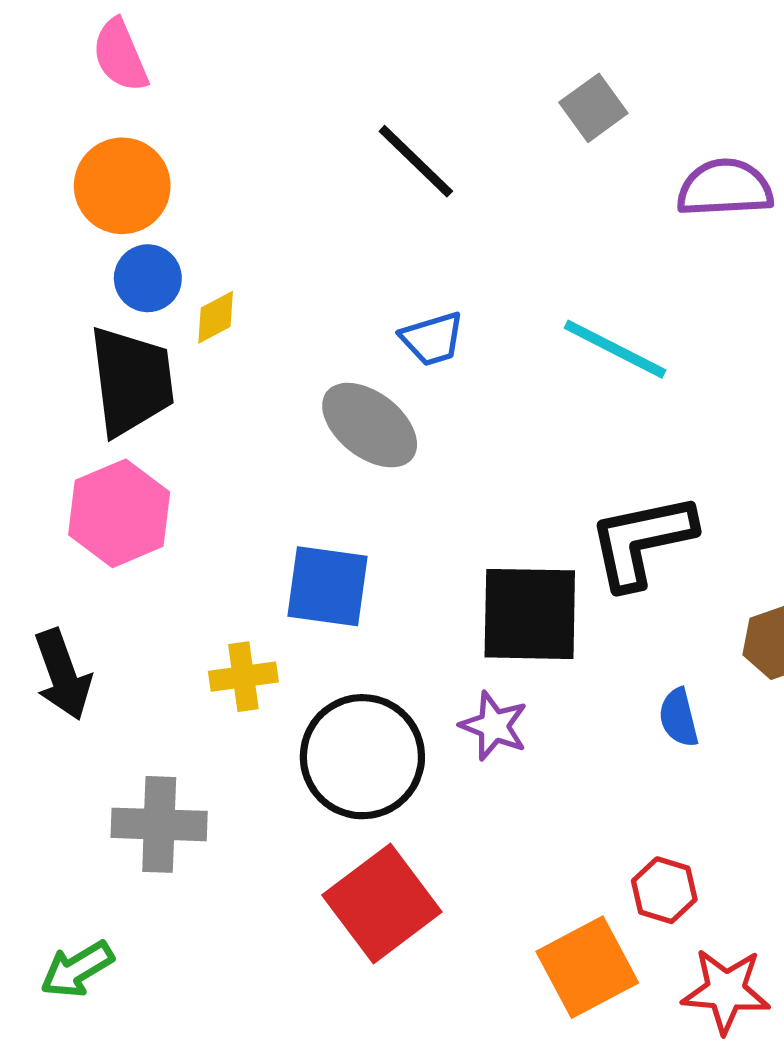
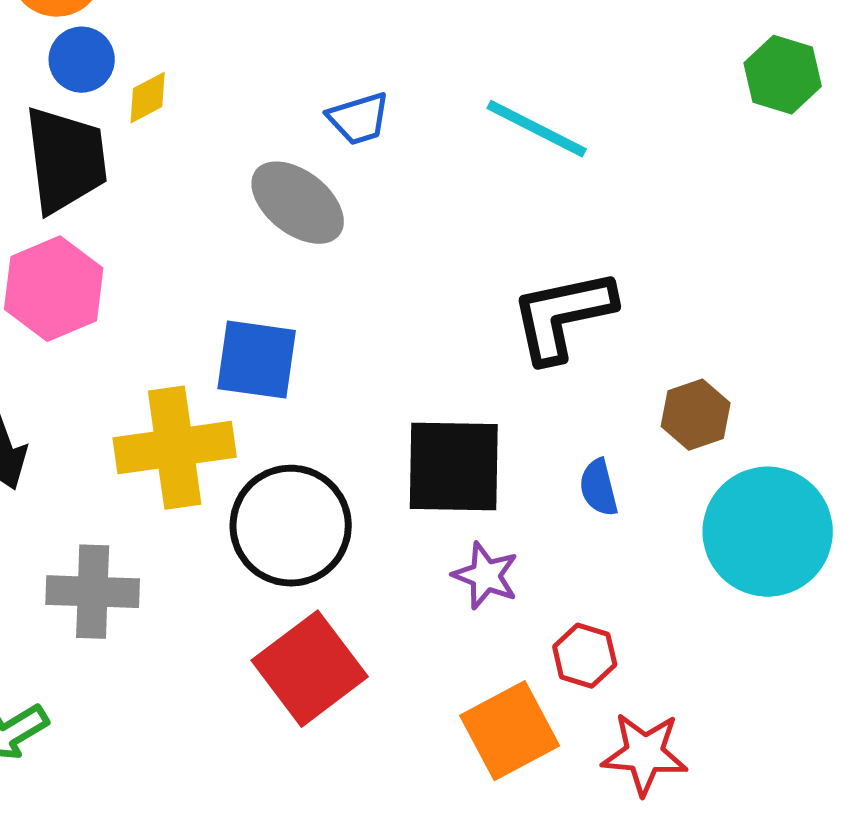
black square: (530, 614) -> (454, 467), moved
yellow cross: (243, 677) -> (175, 448), size x1.8
purple star: (494, 726) -> (486, 576), moved

